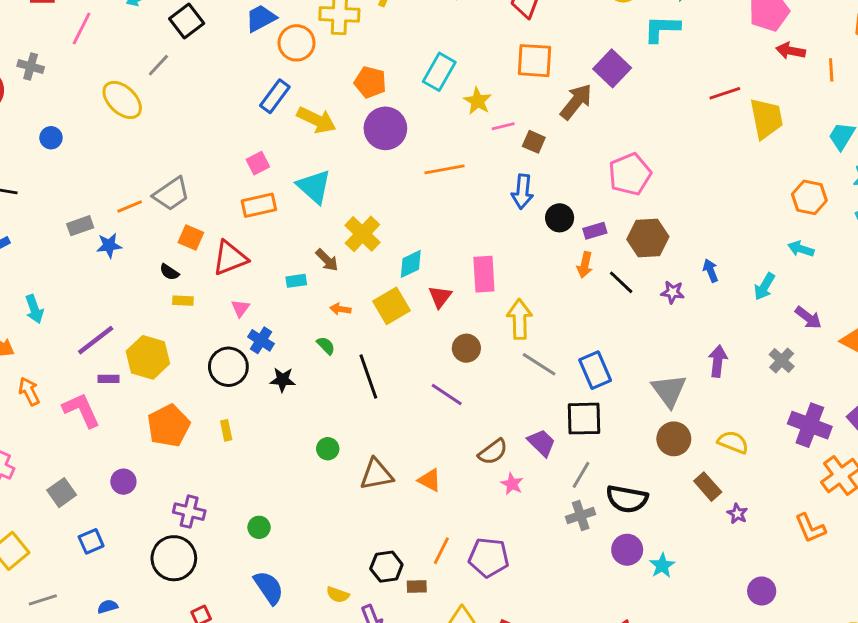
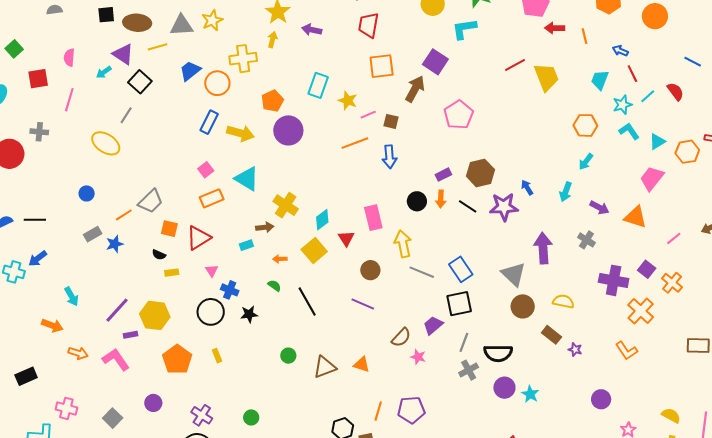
orange pentagon: (370, 82) -> (272, 101), turned -30
blue circle: (51, 138) -> (87, 193), moved
orange line: (444, 169) -> (355, 143), moved
pink pentagon: (630, 174) -> (459, 115), moved
black circle: (560, 218) -> (417, 201), moved
cyan arrow: (801, 249) -> (586, 162), turned -60
brown arrow: (327, 260) -> (265, 227), turned -42
purple star: (673, 292) -> (504, 207), size x1.8
purple arrow: (718, 361) -> (543, 248), size x1.4
orange arrow: (29, 391) -> (78, 353), turned 144
purple trapezoid: (541, 443) -> (433, 325), turned -75
purple cross: (189, 512) -> (202, 415), turned 30

